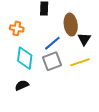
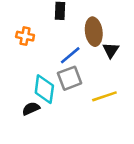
cyan diamond: (25, 58) -> (44, 89), moved
yellow line: (80, 62) -> (104, 96), moved

